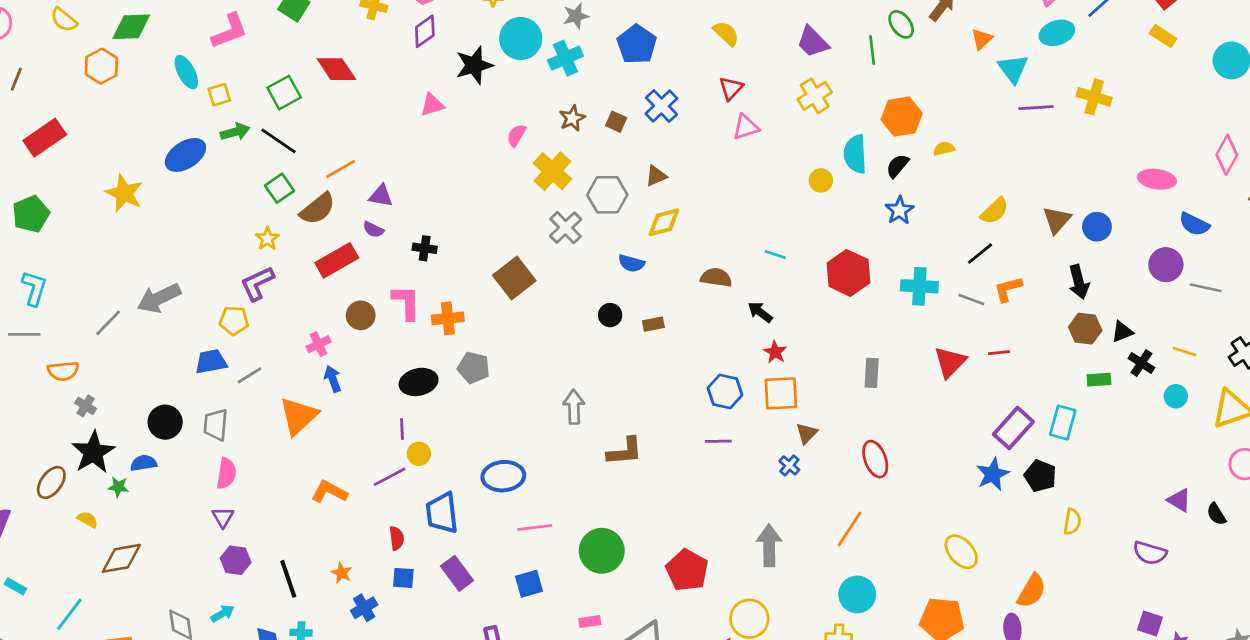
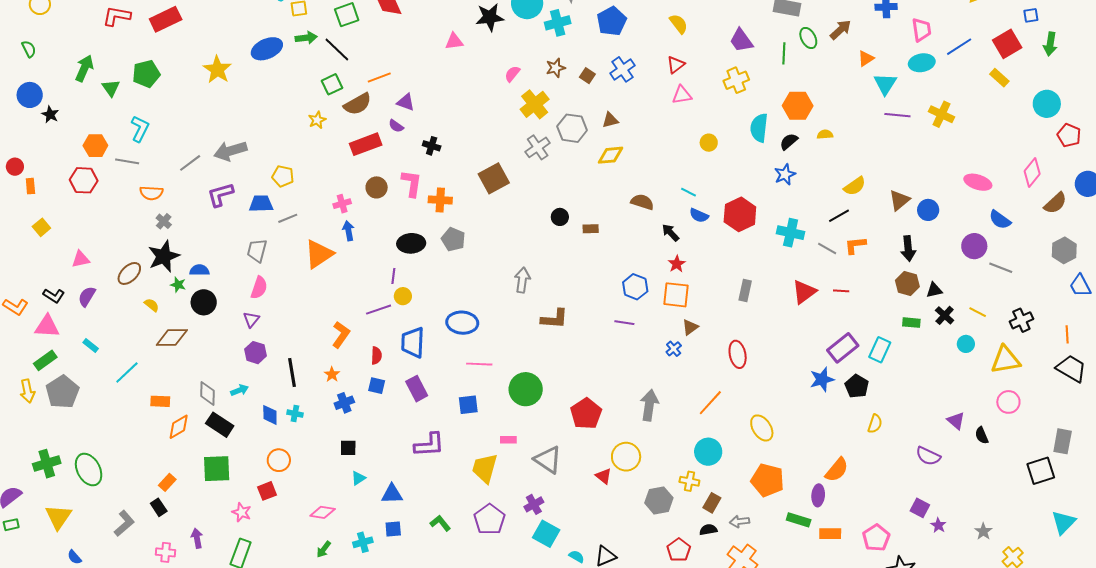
yellow circle: (821, 180) -> (709, 143), moved
blue semicircle: (631, 263) -> (699, 215), moved
purple L-shape: (257, 283) -> (220, 195), moved
black circle: (165, 422) -> (204, 302), moved
orange L-shape: (329, 492) -> (341, 335), moved, turned 88
yellow ellipse: (961, 552) -> (762, 428), moved

